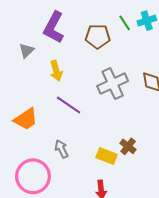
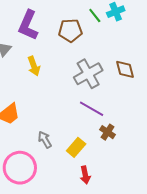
purple line: (69, 105) -> (92, 109), moved
yellow rectangle: (107, 156) -> (76, 147), moved, turned -66

